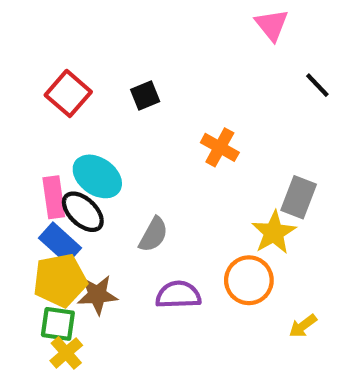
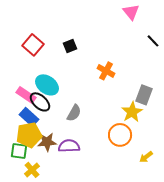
pink rectangle: (54, 197) -> (26, 95), turned -48
purple semicircle: (178, 295) -> (69, 146), moved
green square: (58, 324) -> (19, 151), moved

